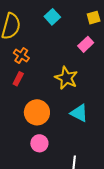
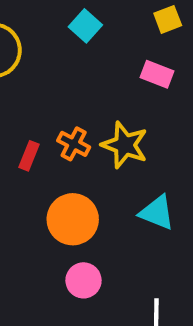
pink rectangle: (86, 44) -> (157, 74), turned 70
orange cross: (21, 55) -> (74, 144), moved

